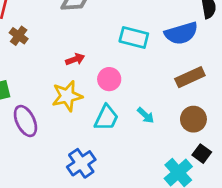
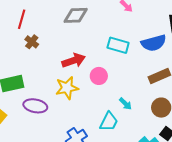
red arrow: (75, 59) -> (74, 61), size x1.6
cyan trapezoid: (106, 118) -> (109, 122), moved
purple ellipse: (25, 121) -> (35, 106), turned -55

